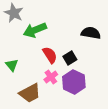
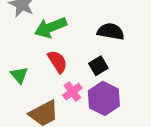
black semicircle: (91, 33) -> (111, 31), moved
red semicircle: (50, 55) -> (57, 62), moved

